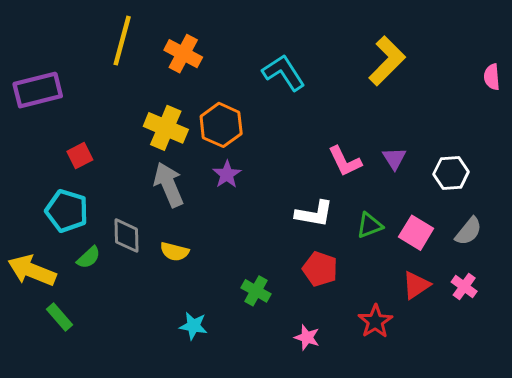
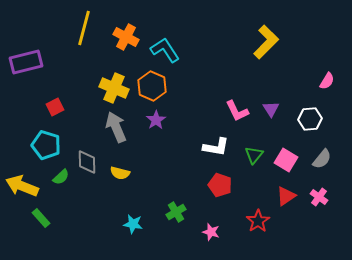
cyan L-shape: (284, 73) -> (165, 50), moved
pink semicircle: (492, 77) -> (327, 81), moved, turned -144
green triangle: (370, 225) -> (254, 155), turned -30
green cross: (256, 291) -> (176, 212), moved, turned 30

